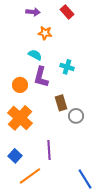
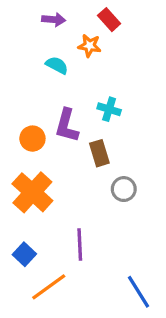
orange star: (45, 33) -> (90, 46), moved
cyan semicircle: (35, 55) -> (57, 65), moved
brown rectangle: (61, 103) -> (99, 153), moved

